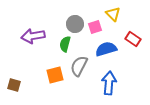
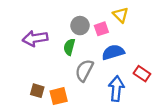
red rectangle: (133, 39) -> (142, 74), moved
orange square: (55, 75) -> (59, 96), moved
brown square: (14, 85) -> (37, 91), moved

